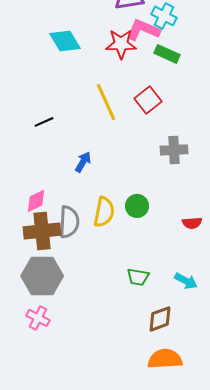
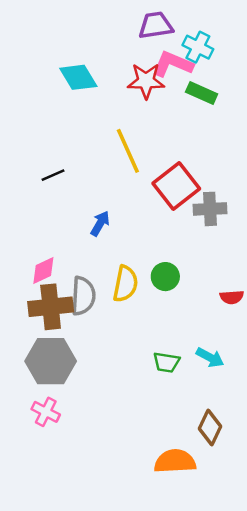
red square: (148, 100) -> (176, 186), moved, size x1.4
cyan arrow: (186, 281) -> (210, 357), moved
brown diamond: (160, 319) -> (210, 428), moved, turned -44
orange semicircle: (165, 359) -> (175, 461), moved

